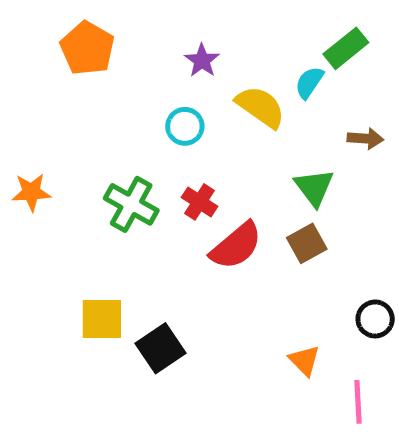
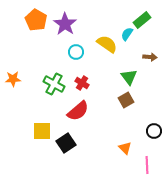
purple star: (202, 60) -> (65, 24), moved, size x1.6
red semicircle: (236, 246) -> (78, 111), moved

